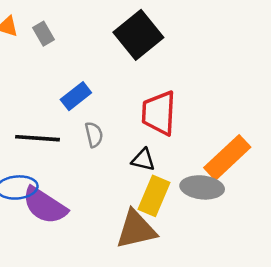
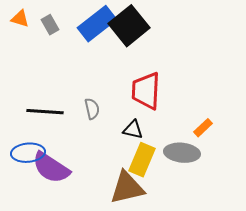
blue rectangle: (76, 96) -> (97, 24), moved, size x1.5
orange rectangle: (227, 157) -> (203, 128), size x0.5

